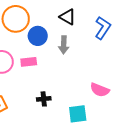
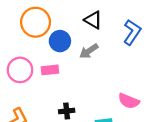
gray arrow: (64, 45) -> (89, 51), turned 54

